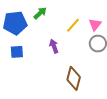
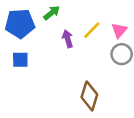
purple arrow: (54, 46) -> (68, 39), moved

